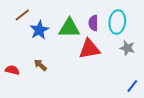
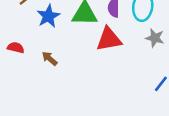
red semicircle: (12, 70) -> (16, 48), moved

